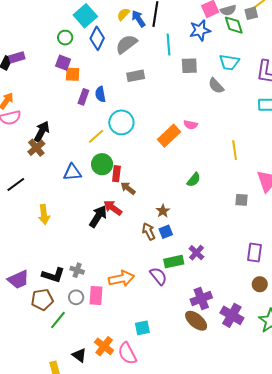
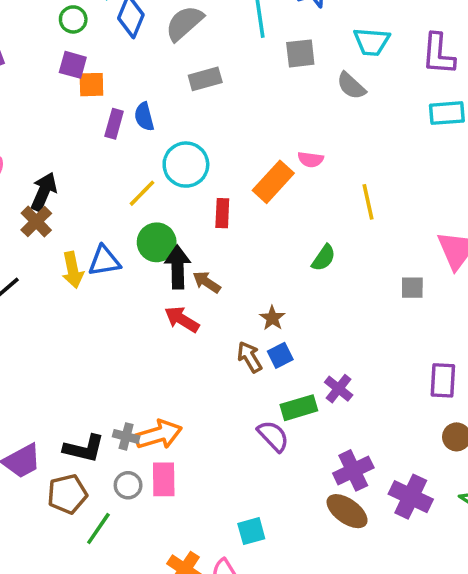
yellow line: (235, 150) -> (368, 202), moved
red rectangle: (116, 174) -> (222, 213), moved
yellow arrow: (44, 214) -> (73, 270), moved
black arrow: (98, 216) -> (178, 267), moved, turned -30
orange arrow: (121, 279) -> (159, 435), moved

